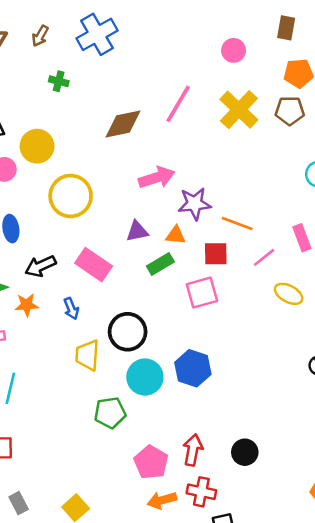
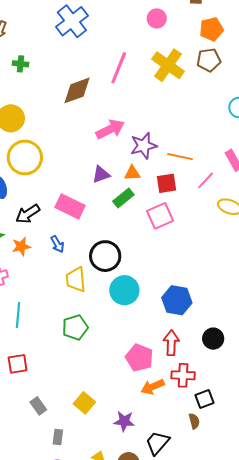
blue cross: (97, 34) -> (72, 21), moved
yellow circle: (71, 196) -> (25, 157), moved
blue hexagon: (193, 368) -> (177, 300), moved
green pentagon: (110, 413) -> (75, 327), moved

